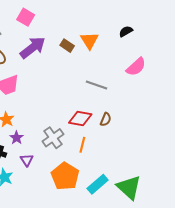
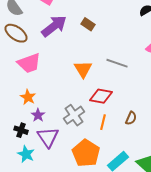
orange triangle: (89, 40) -> (83, 69), moved
brown semicircle: (106, 119) -> (131, 118), moved
purple triangle: (27, 160) -> (48, 137), size x1.6

